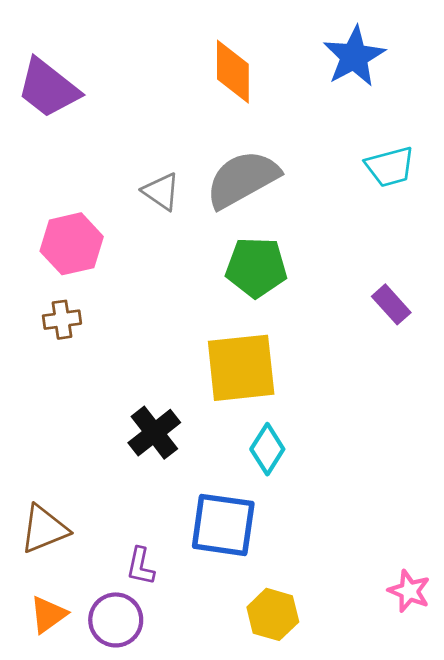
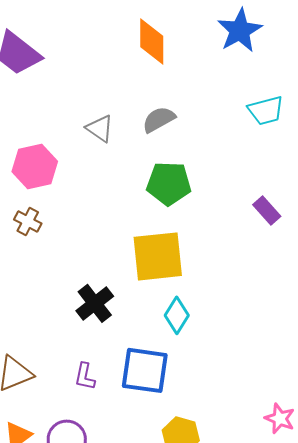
gray semicircle: (242, 179) -> (159, 119), size x0.6
brown cross: (62, 320) -> (28, 221), turned 36
purple L-shape: (141, 566) -> (85, 376), moved

